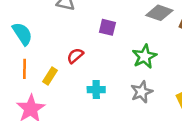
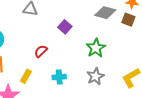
purple square: (107, 27) -> (65, 27), turned 32
yellow rectangle: (50, 76) -> (26, 76), moved

